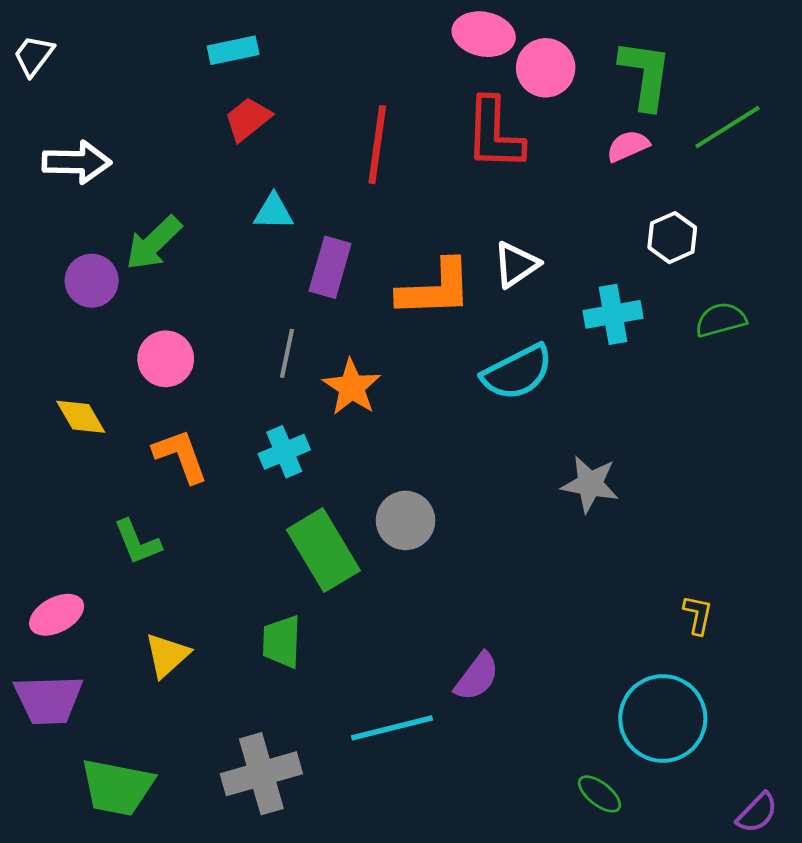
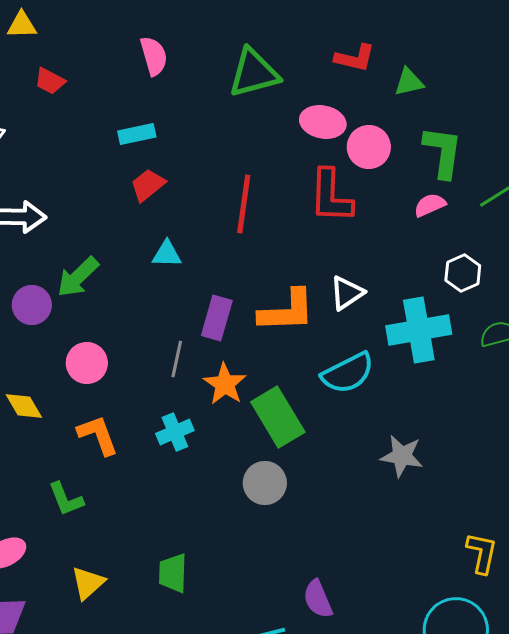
purple rectangle: (330, 267) -> (217, 318), moved
cyan cross: (613, 314) -> (419, 330), size x1.5
green rectangle: (323, 550) -> (278, 417), moved
yellow L-shape: (698, 615) -> (482, 553), size x1.4
purple semicircle: (477, 677) -> (318, 599), turned 120

